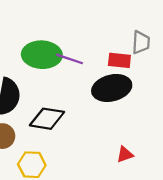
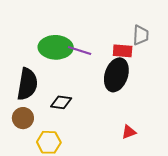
black ellipse: (112, 88) -> (116, 75), turned -56
black diamond: (47, 119) -> (61, 102), size x0.7

